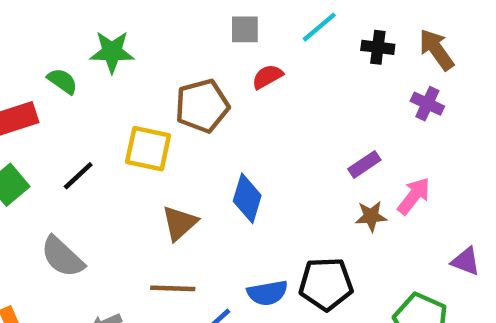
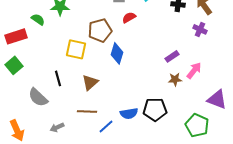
black line: (78, 176) -> (58, 78), moved, turned -63
blue diamond: (247, 198) -> (117, 53), moved
purple triangle: (466, 261) -> (217, 99), size x1.5

